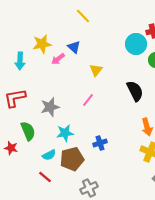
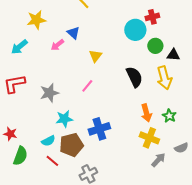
yellow star: (42, 44) -> (36, 20), moved
cyan arrow: (20, 61) -> (19, 47), turned 48
green semicircle: (28, 131) -> (20, 156), moved, turned 42
blue cross: (100, 143) -> (99, 129), size x1.5
red line: (45, 177) -> (52, 161), moved

